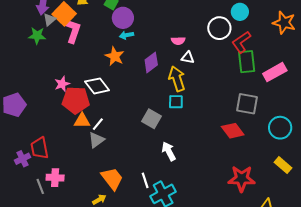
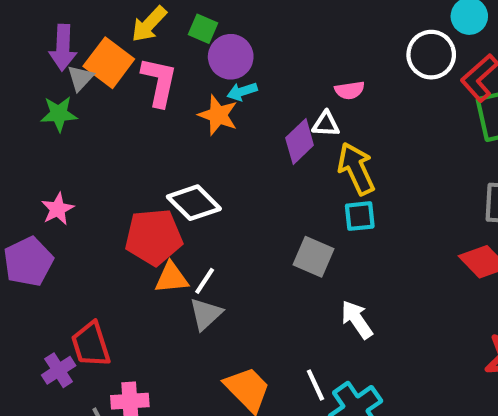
pink L-shape: (73, 31) -> (159, 82), moved
orange star: (115, 56) -> (218, 115), moved
white triangle: (188, 58) -> (326, 124), moved
pink star: (62, 84) -> (58, 209), moved

